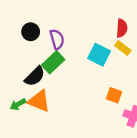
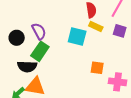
black circle: (31, 32) -> (17, 38), moved
black semicircle: (35, 76) -> (27, 66), turned 60

